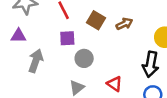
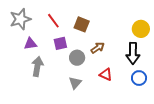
brown arrow: (124, 24) -> (98, 48), moved
purple triangle: (18, 36) -> (30, 44), moved

